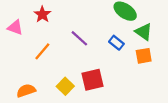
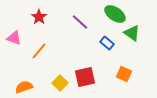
pink triangle: (15, 27) -> (14, 38), moved
purple line: (79, 38) -> (80, 22), moved
orange square: (144, 56) -> (124, 74), moved, turned 35

